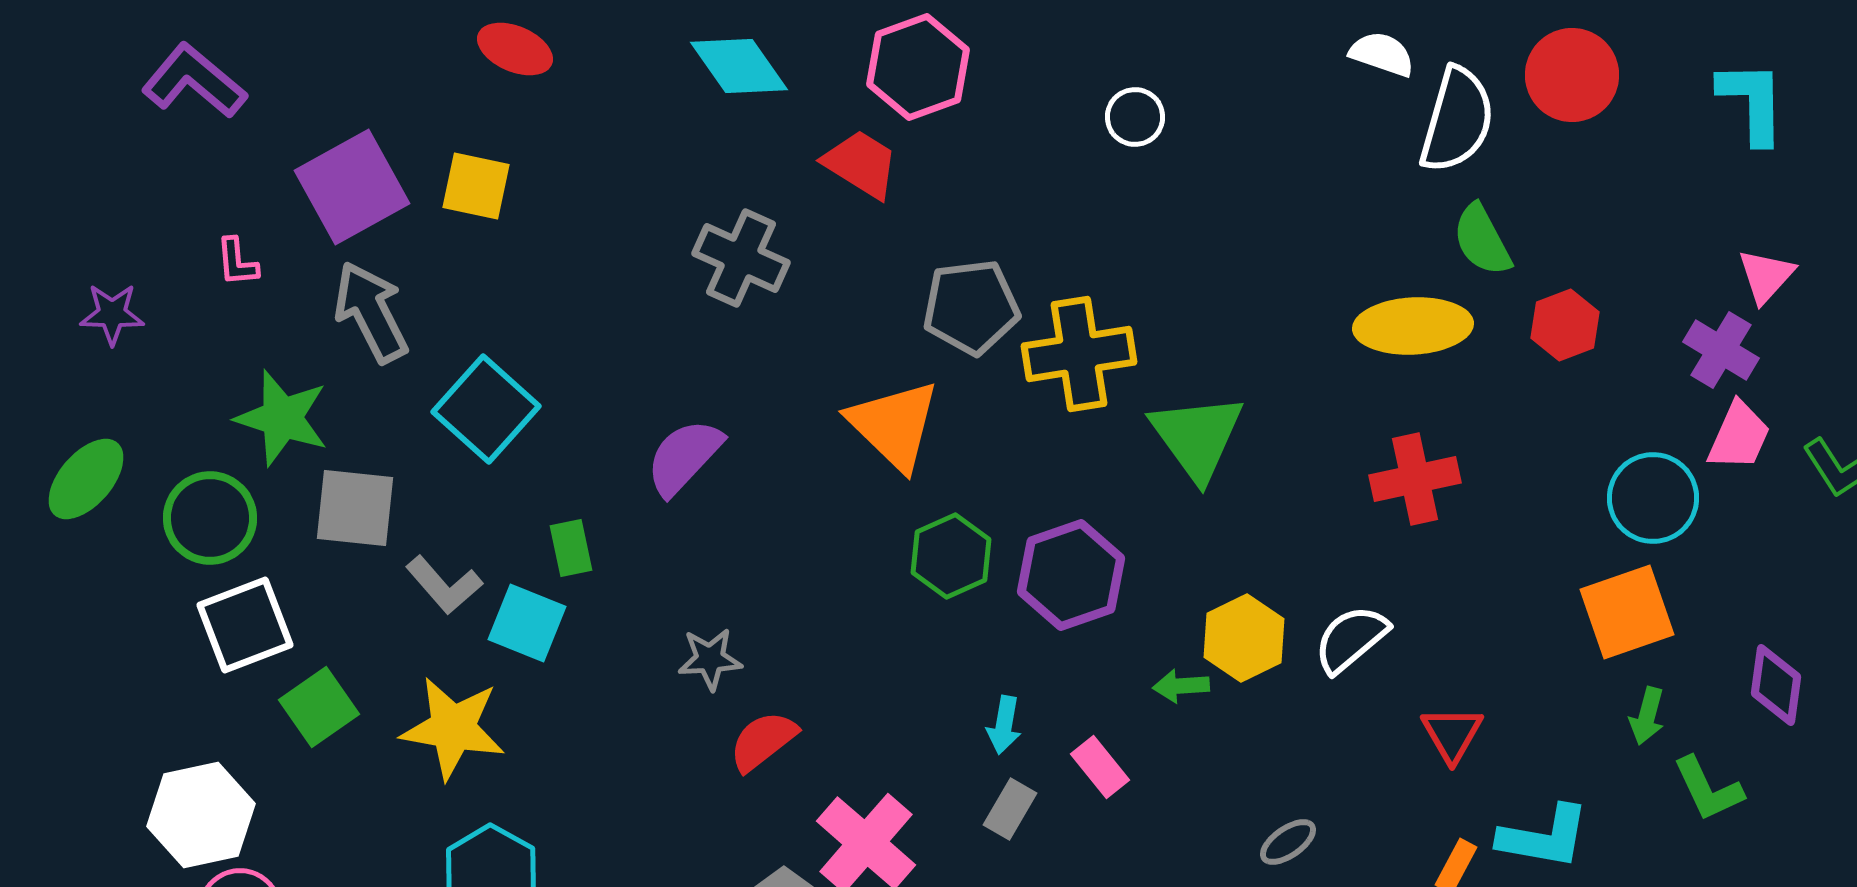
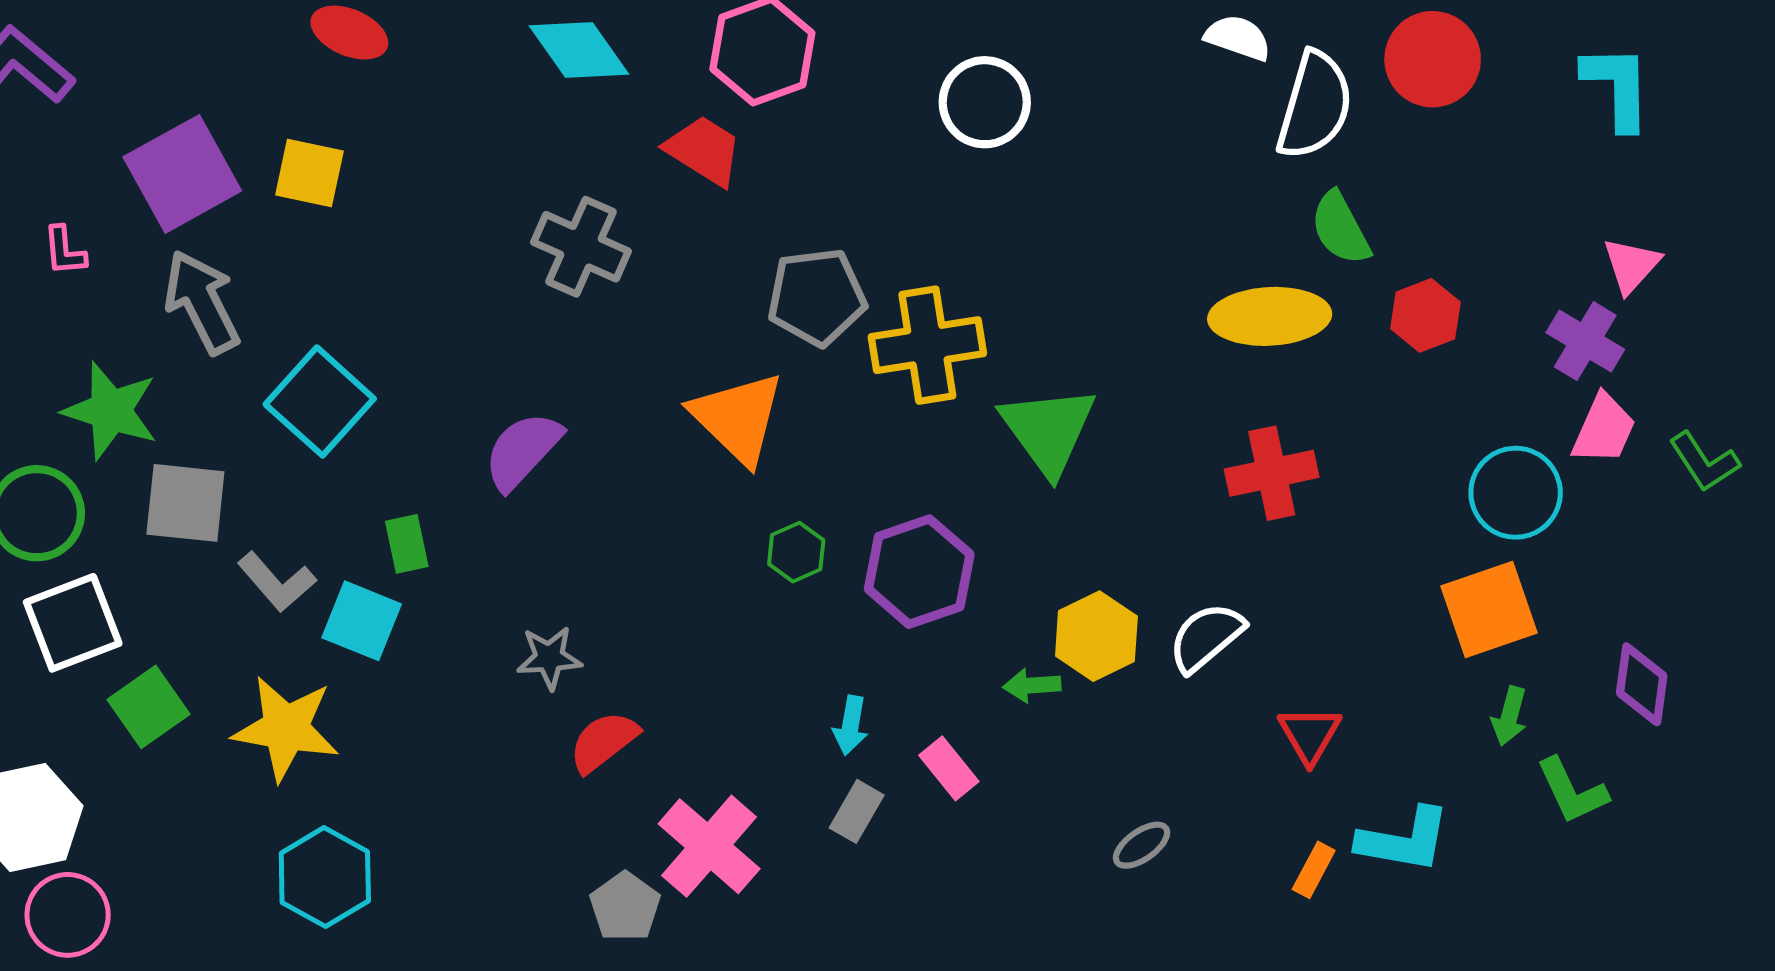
white circle: (1135, 117) -> (985, 102), size x1.5
green hexagon: (951, 556) -> (796, 552), size x0.7

